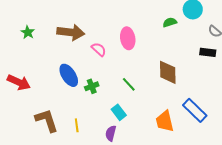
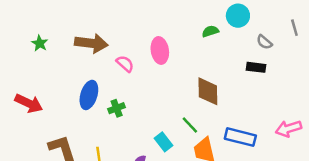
blue ellipse: (69, 75) -> (89, 95), turned 50
green line: (129, 84) -> (190, 125), moved
blue rectangle: (195, 110) -> (240, 137), turned -30
cyan rectangle: (119, 112) -> (163, 142), moved

